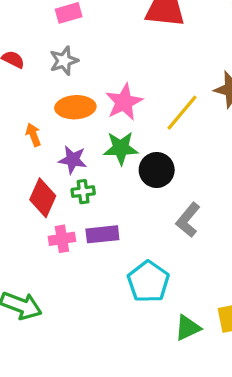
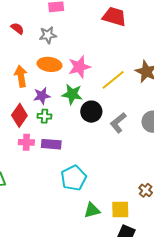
orange arrow: (33, 135) -> (21, 76), size x1.5
purple star: (73, 160) -> (42, 96), turned -30
gray L-shape: (188, 220) -> (118, 123), moved

